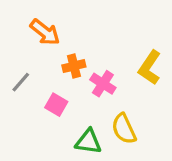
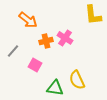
yellow L-shape: (150, 68) -> (93, 15), moved, turned -40
pink cross: (103, 84) -> (65, 38), moved

